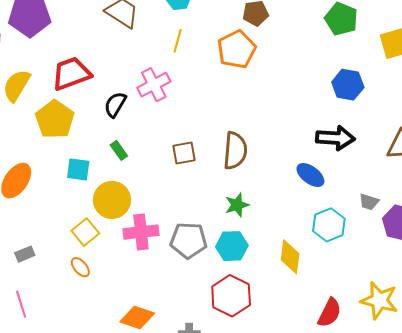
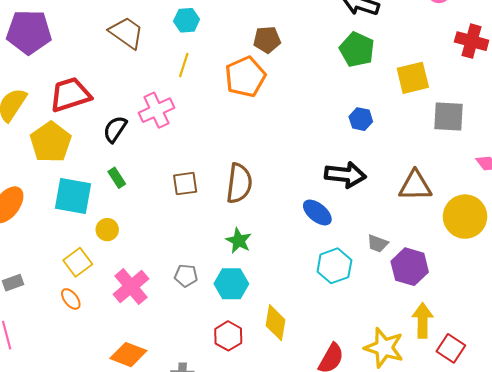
blue hexagon: (348, 85) -> (361, 119), size x0.7
cyan square: (78, 169) -> (73, 196), size x1.5
yellow circle: (112, 200) -> (107, 230), size x0.6
green star: (237, 205) -> (239, 241), turned -30
pink cross: (141, 232) -> (131, 287), moved, turned -36
gray pentagon: (189, 240) -> (186, 276), size x0.6
yellow diamond: (290, 257) -> (276, 323), moved
red hexagon: (231, 296) -> (228, 336), size x0.7

